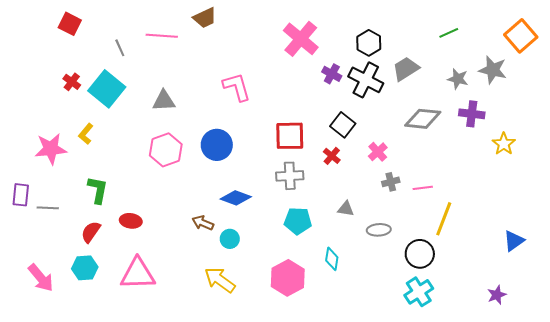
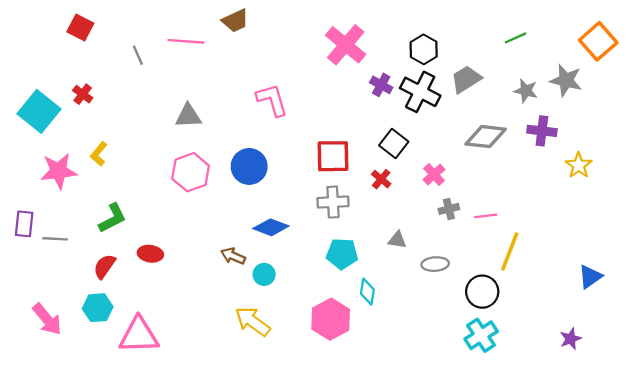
cyan square: (107, 89) -> (39, 111), moved
green L-shape: (98, 190) -> (113, 218), turned 52
cyan diamond: (332, 259) -> (367, 292), moved
pink triangle: (138, 274) -> (139, 335), moved

